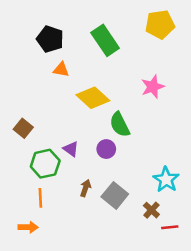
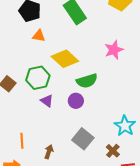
green semicircle: (120, 125) -> (87, 81), turned -80
green hexagon: (45, 164) -> (38, 78), moved
brown arrow: (85, 188) -> (49, 152), moved

